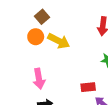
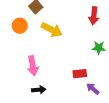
orange circle: (36, 37) -> (20, 26), moved

